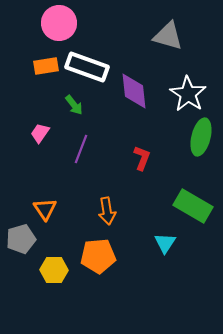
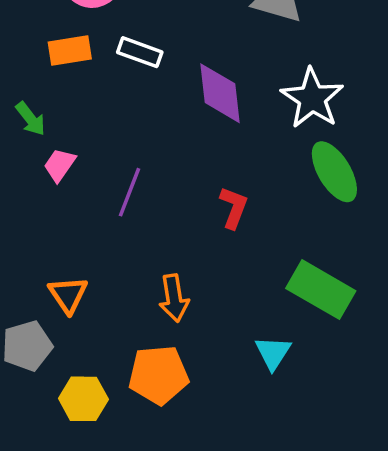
white rectangle: (87, 67) -> (140, 52), size x0.6
green arrow: (74, 105) -> (30, 119), moved
green ellipse: (201, 137) -> (334, 172), turned -45

